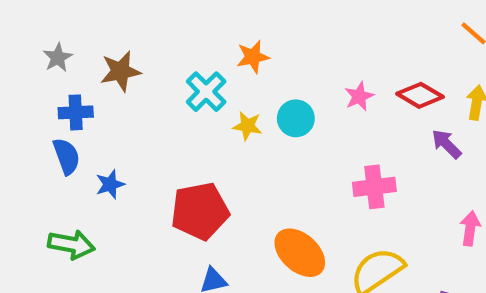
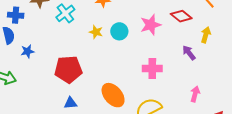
cyan cross: (206, 92) -> (65, 13), moved
red diamond: (420, 95) -> (181, 16), moved
pink star: (359, 96) -> (151, 25), size x1.5

